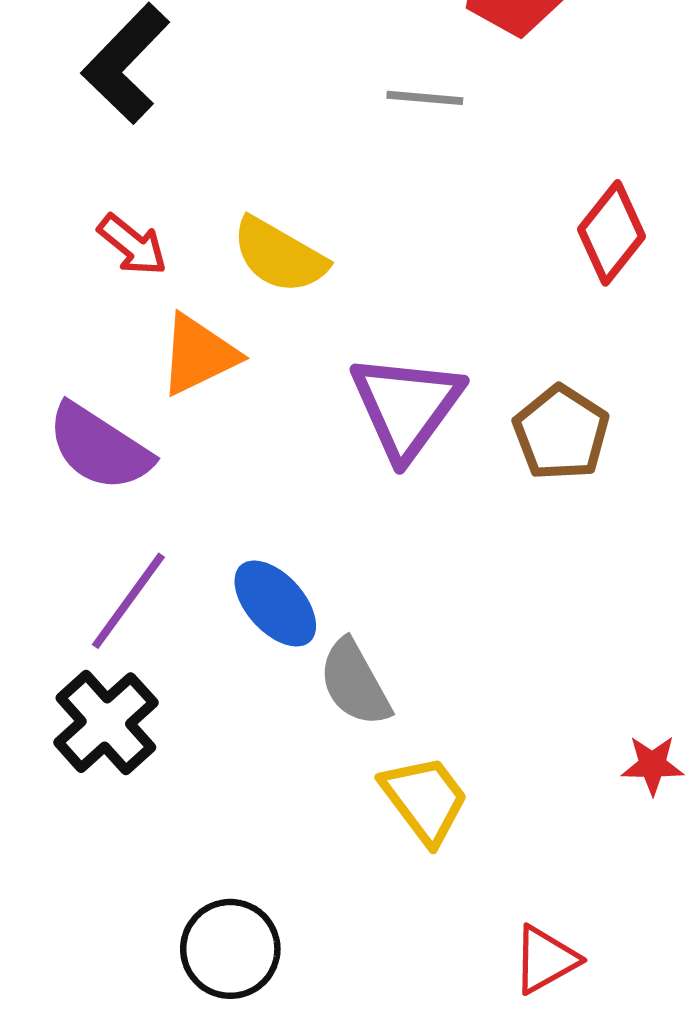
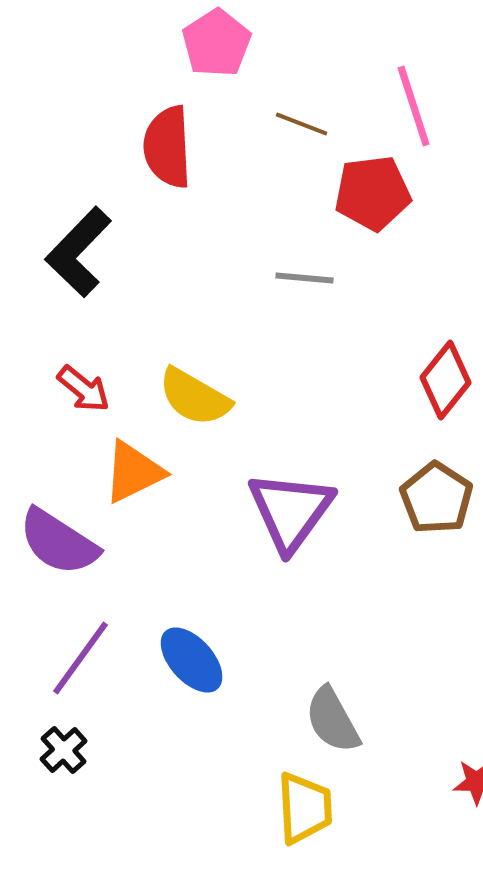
brown pentagon: (561, 433) -> (437, 498), moved
gray semicircle: (355, 683) -> (333, 720), moved
black cross: (106, 723) -> (64, 750), size x0.6
yellow trapezoid: (425, 799) -> (305, 808), turned 34

